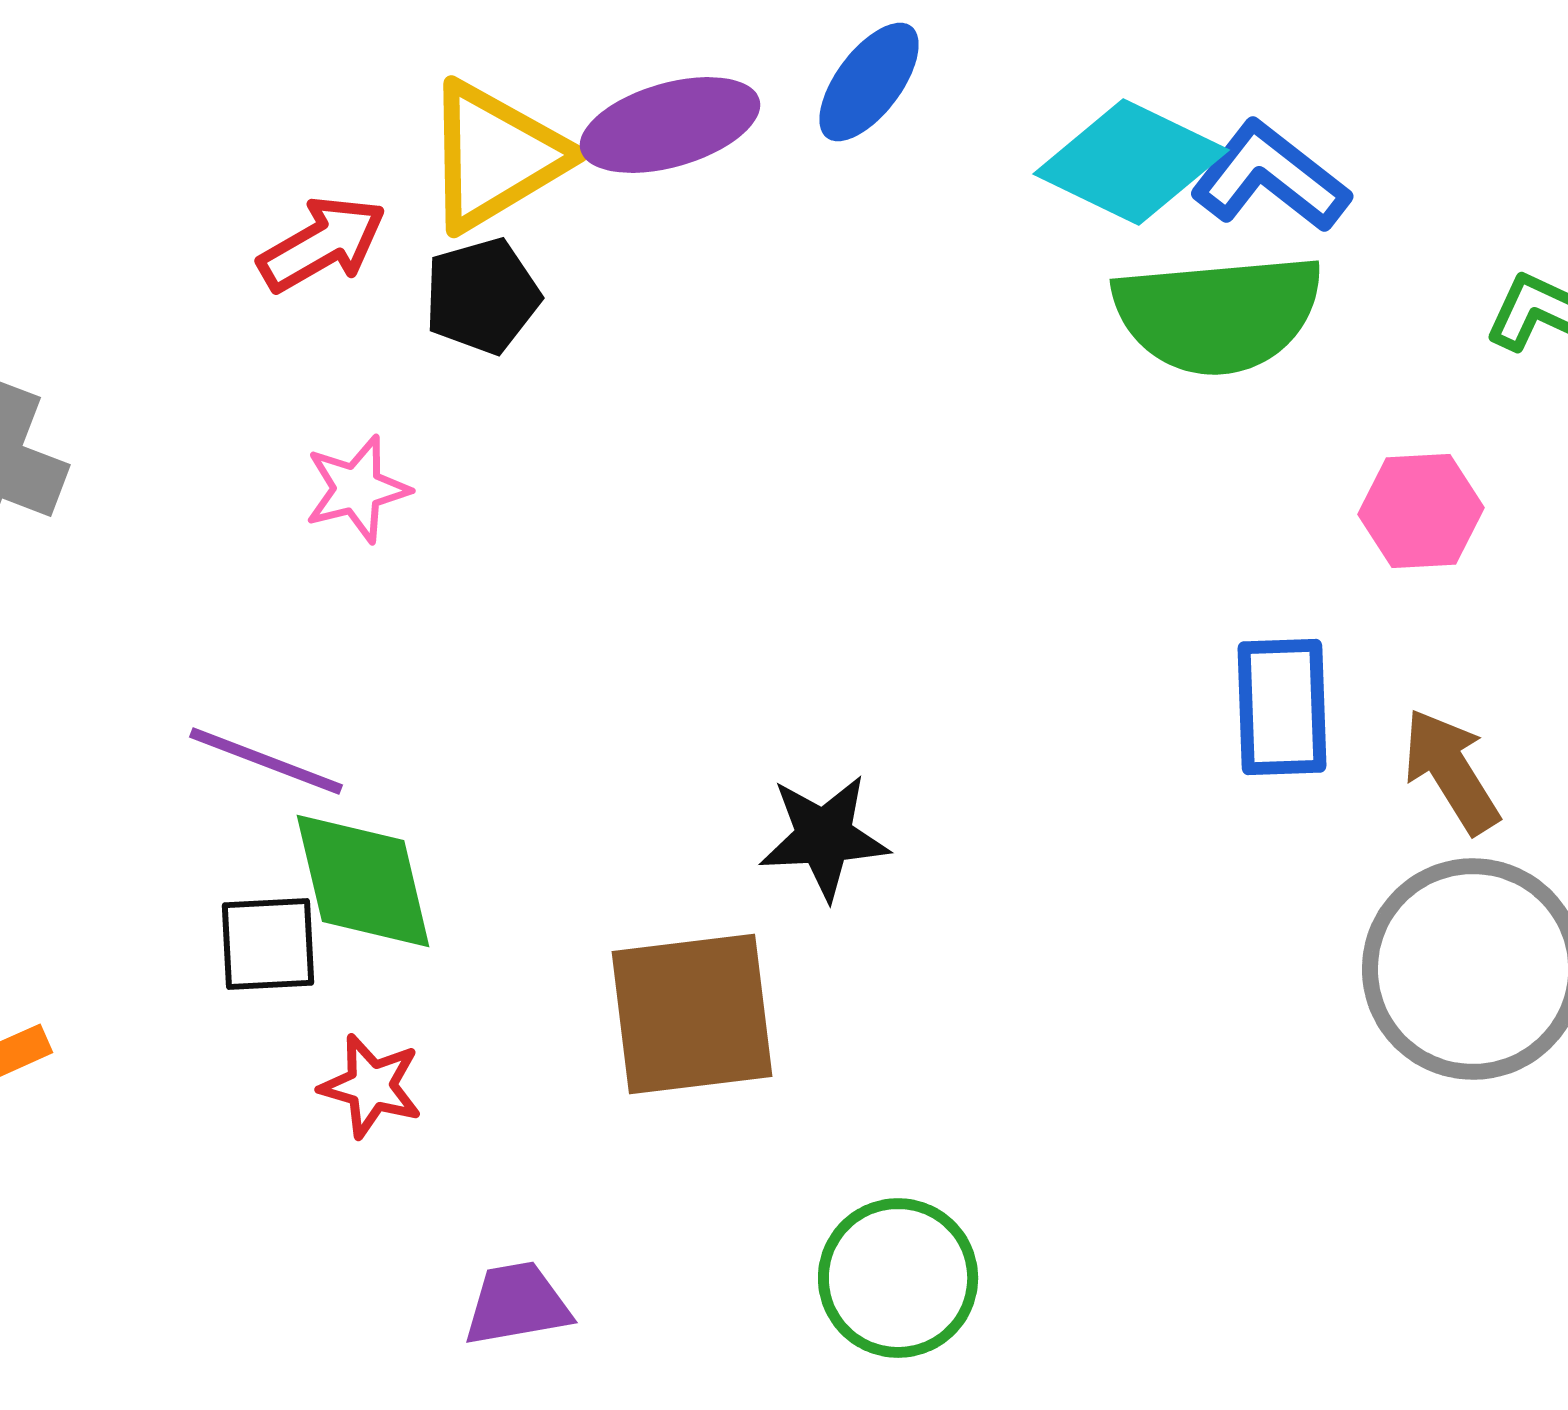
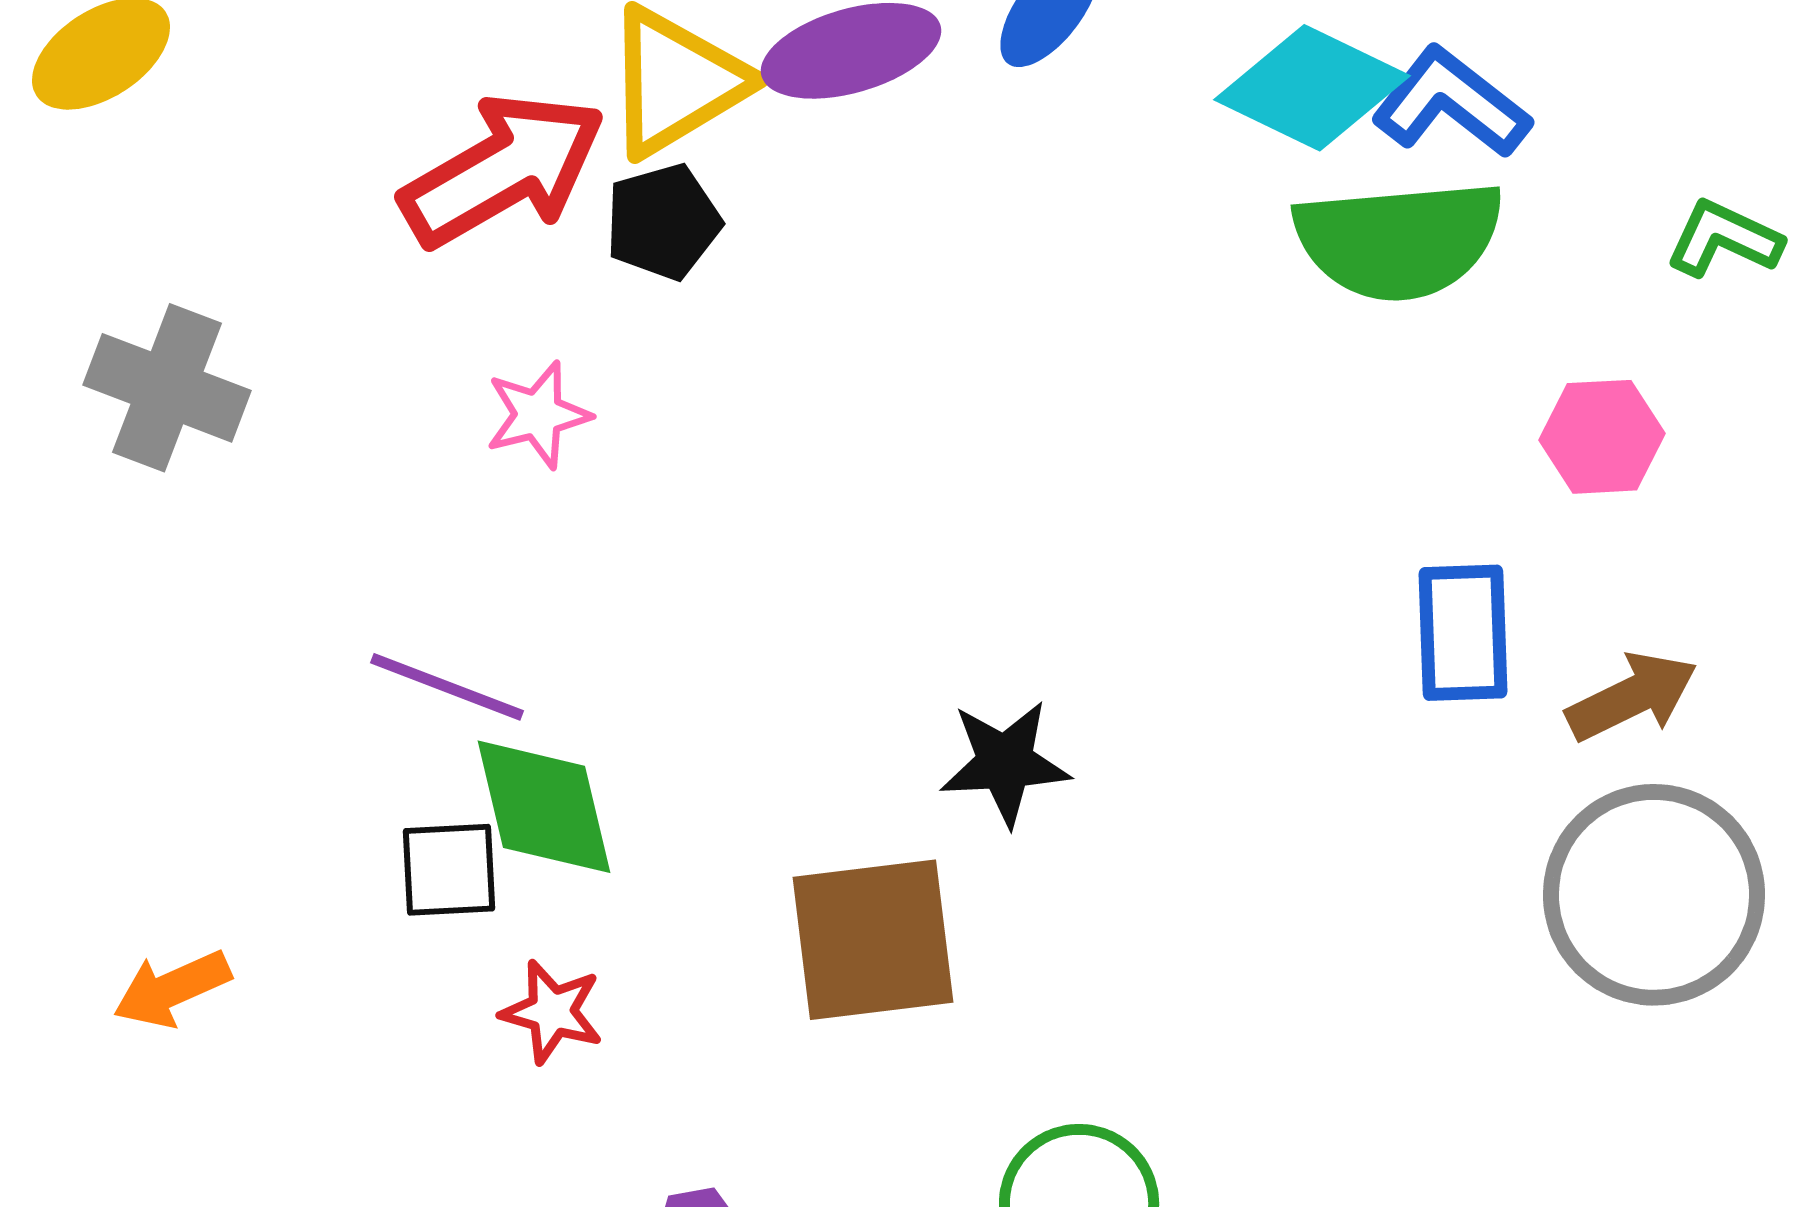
red arrow: (322, 244) -> (503, 170), size x1.6
brown arrow: (1451, 771) -> (1632, 697), turned 96

